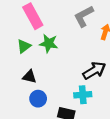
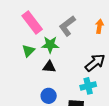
gray L-shape: (84, 16) -> (67, 26), moved
black triangle: (29, 77) -> (49, 67), moved

